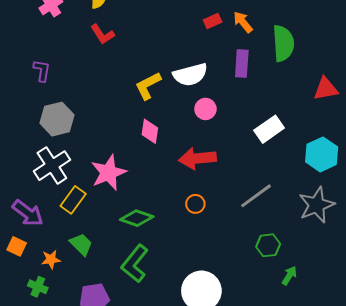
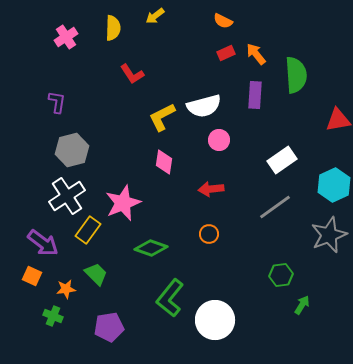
red L-shape: (102, 34) -> (132, 74), moved
red arrow: (197, 158) -> (211, 189), size x0.7
gray line: (256, 196) -> (275, 207), moved
green L-shape: (135, 264) -> (170, 298), moved

